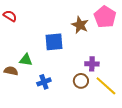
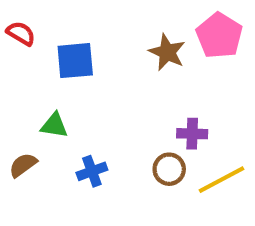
blue square: (54, 42) -> (75, 61), moved
brown semicircle: (11, 71) -> (23, 165), moved, turned -48
yellow line: (106, 86) -> (221, 180), turned -70

